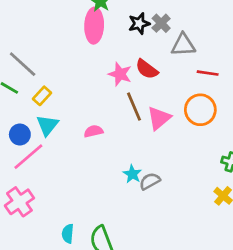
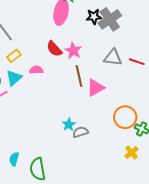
gray cross: (161, 23) -> (110, 19), size x1.6
gray triangle: (183, 45) -> (113, 58), moved
red semicircle: (147, 69) -> (54, 49), moved
orange circle: (200, 110) -> (125, 117), moved
pink semicircle: (94, 131) -> (36, 70), moved

